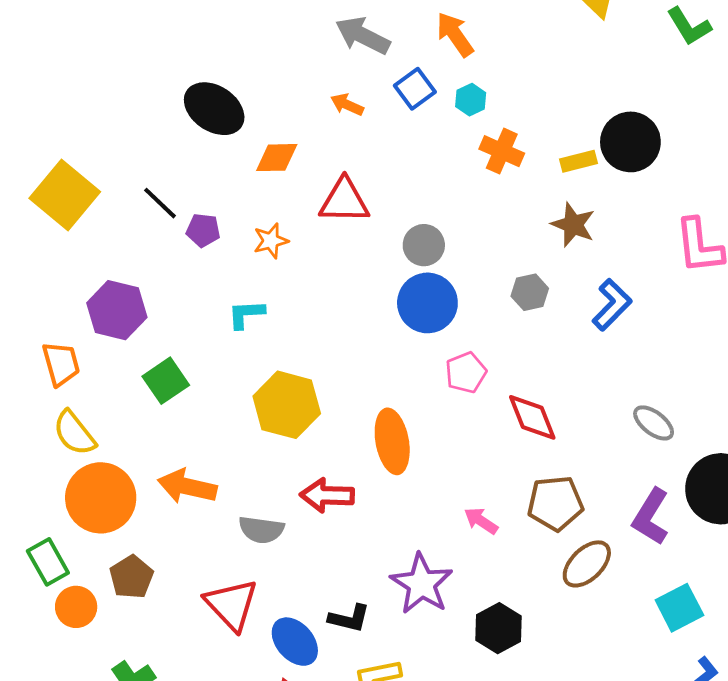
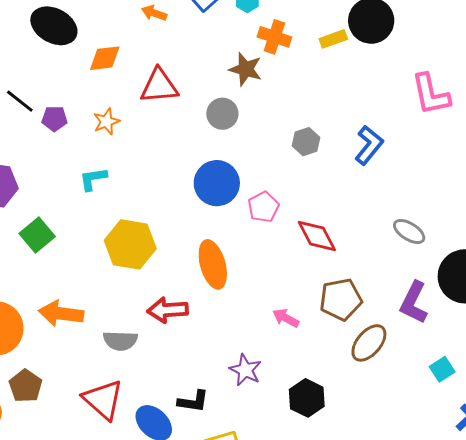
brown star: (573, 225) -> (246, 69), moved
blue circle: (427, 303) -> (217, 183), moved
purple star: (422, 584) -> (245, 370), size x0.7
cyan square: (679, 608) -> (442, 369), size x0.7

